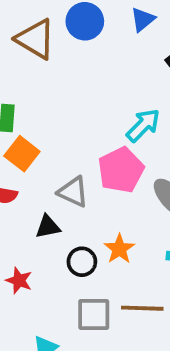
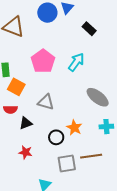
blue circle: (85, 21) -> (47, 13), moved
pink pentagon: (121, 170) -> (43, 61), moved
black triangle: (48, 227) -> (26, 123), moved

